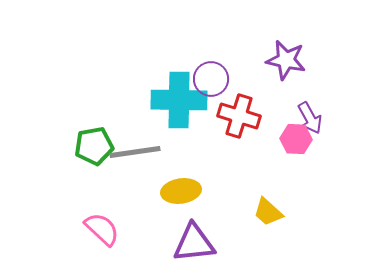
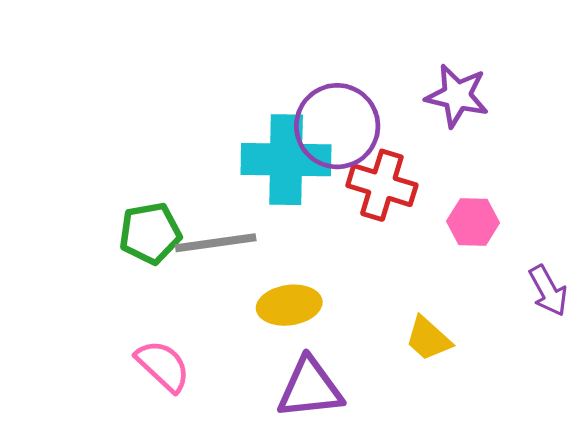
purple circle: (211, 79) -> (337, 126), size x1.5
purple arrow: (310, 118) -> (548, 291), moved

